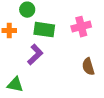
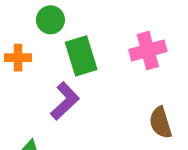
green rectangle: (44, 30) -> (81, 56), turned 65

